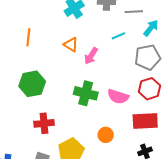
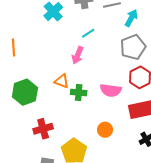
cyan line: (118, 36) -> (88, 33), moved
orange triangle: (71, 45) -> (62, 81), moved
green cross: (86, 93) -> (79, 93), size x0.7

